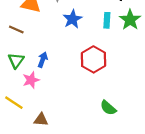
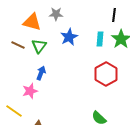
red hexagon: (94, 59) -> (106, 74), moved
green triangle: (16, 61) -> (39, 46), moved

